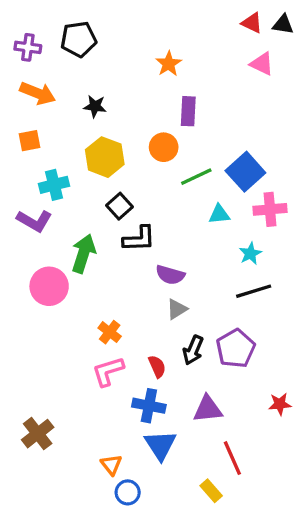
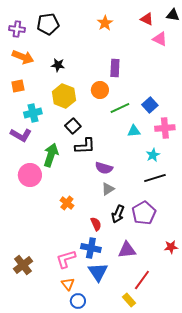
red triangle: (252, 23) -> (147, 19), moved
orange star: (169, 64) -> (105, 23), moved
blue square: (245, 172) -> (150, 105), size x0.7
pink L-shape: (108, 371) -> (66, 259), moved
red line: (232, 458) -> (142, 280), turned 60

